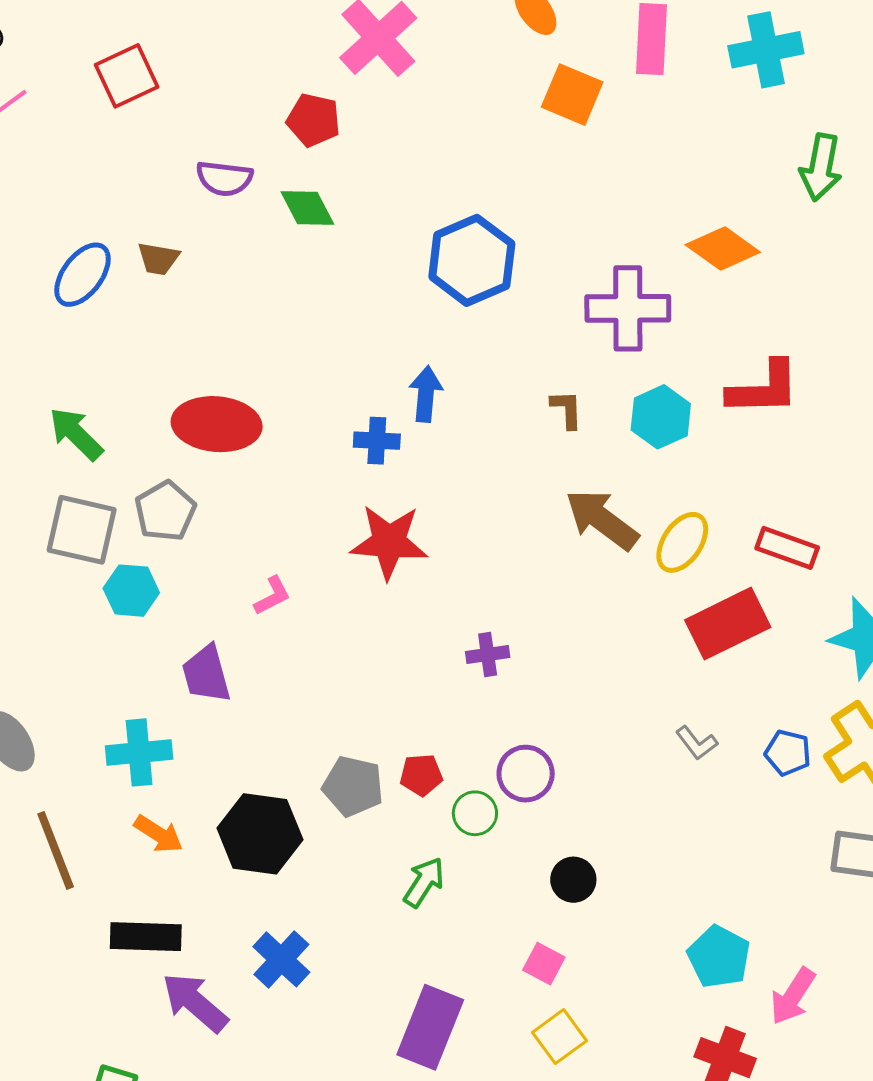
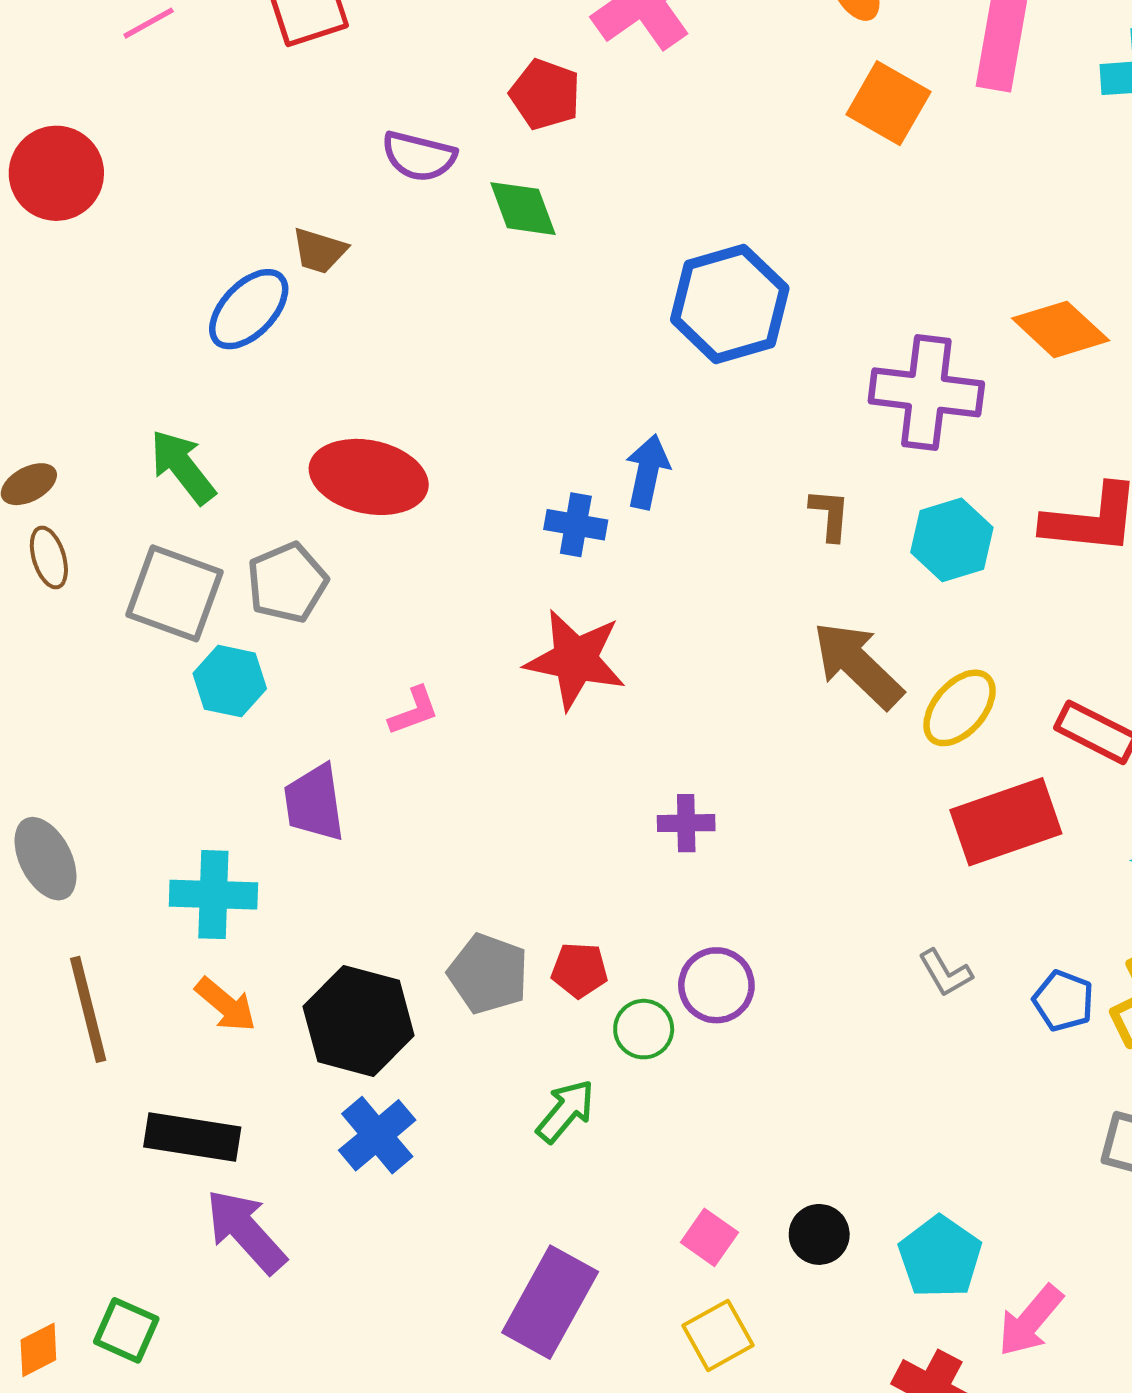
blue ellipse: (83, 275) -> (249, 309), moved
black circle: (573, 880) -> (819, 1234), moved
blue cross: (281, 959) -> (377, 1135), moved

